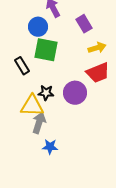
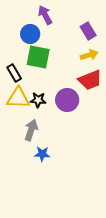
purple rectangle: (84, 24) -> (88, 31), moved
yellow triangle: (32, 106) -> (18, 98), moved

